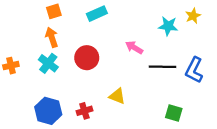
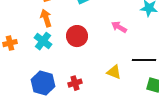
black line: (162, 67) -> (144, 60), moved
yellow triangle: (117, 96) -> (114, 72), moved

